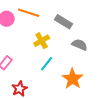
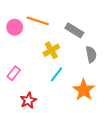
gray semicircle: (80, 45) -> (91, 54), turned 56

